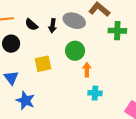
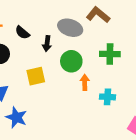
black arrow: (53, 26) -> (47, 44), moved
green cross: (117, 31) -> (110, 54), moved
cyan cross: (95, 93) -> (108, 97), moved

